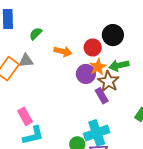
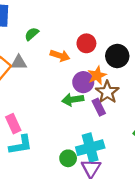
black circle: (113, 35) -> (117, 56), moved
red circle: (93, 48) -> (86, 43), moved
green arrow: (119, 65) -> (73, 100), moved

